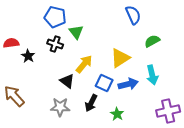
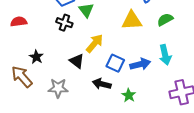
black star: (28, 56) -> (36, 57), moved
yellow triangle: (120, 58) -> (132, 21), moved, turned 30
black arrow: (91, 103) -> (102, 84), turned 78
gray star: (60, 107) -> (58, 88), moved

